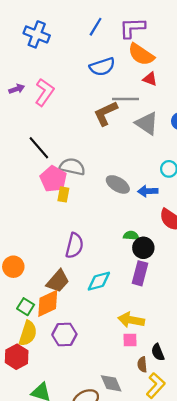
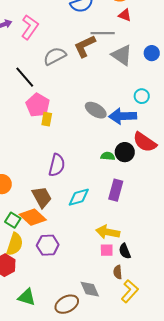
gray semicircle: (72, 167) -> (55, 56), moved, turned -40
blue arrow: (148, 191) -> (123, 116), size x1.5
black circle: (143, 248) -> (125, 152), moved
brown trapezoid: (58, 281) -> (42, 197), turned -70
orange diamond: (48, 303) -> (33, 217), turned 68
black semicircle: (158, 352) -> (125, 251), moved

